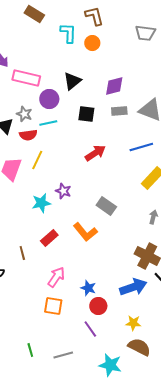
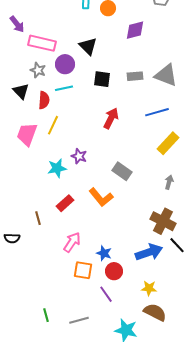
black triangle: (72, 81) -> (88, 46), turned -36
purple diamond: (114, 86) -> (135, 30), moved
gray star: (24, 114) -> (38, 70), moved
red semicircle: (28, 135) -> (44, 100), turned -78
red arrow: (95, 153) -> (111, 118), turned -30
orange square: (53, 306) -> (83, 270), moved

